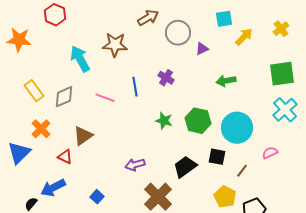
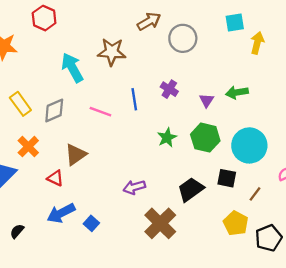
yellow arrow: (244, 37) -> (257, 43), turned -30
purple triangle: (202, 49) -> (206, 100), moved, turned -32
green star: (164, 121) -> (167, 138), turned 30
blue arrow: (53, 188) -> (61, 213), moved

